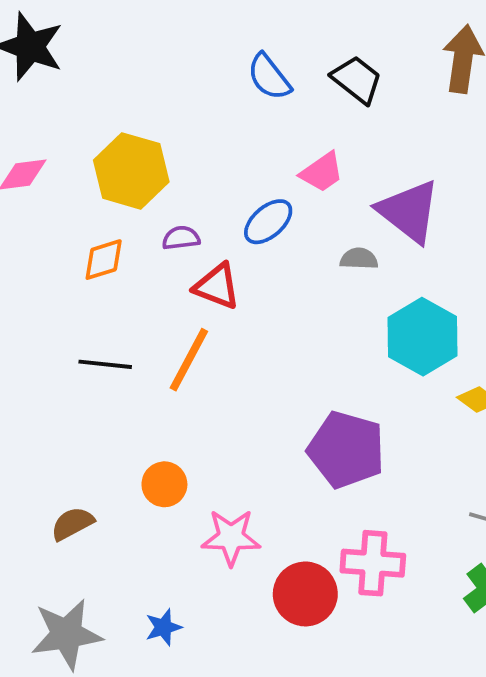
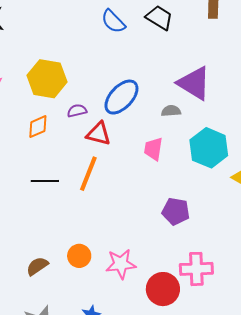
pink trapezoid: (322, 172) -> (153, 149), moved, turned 140
blue ellipse: (268, 222) -> (121, 97), size x1.4
purple pentagon: (346, 450) -> (176, 211), size x0.7
orange circle: (164, 484) -> (79, 256), moved

